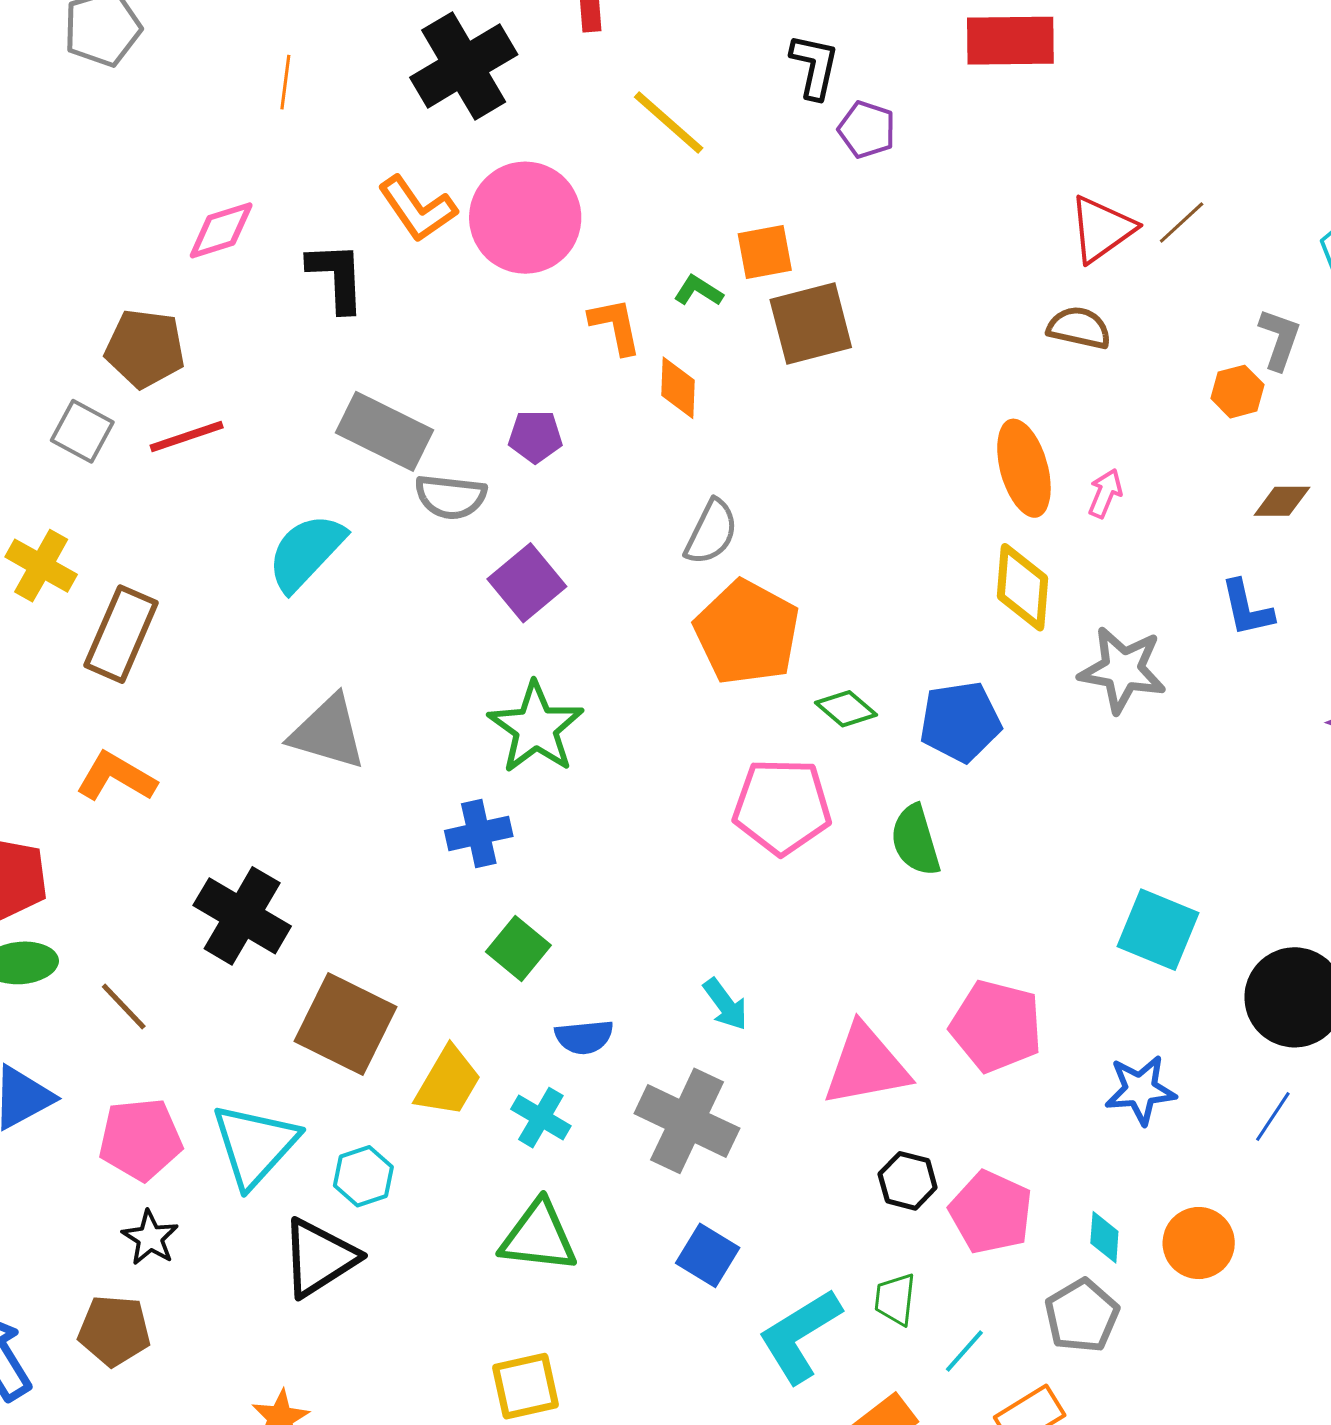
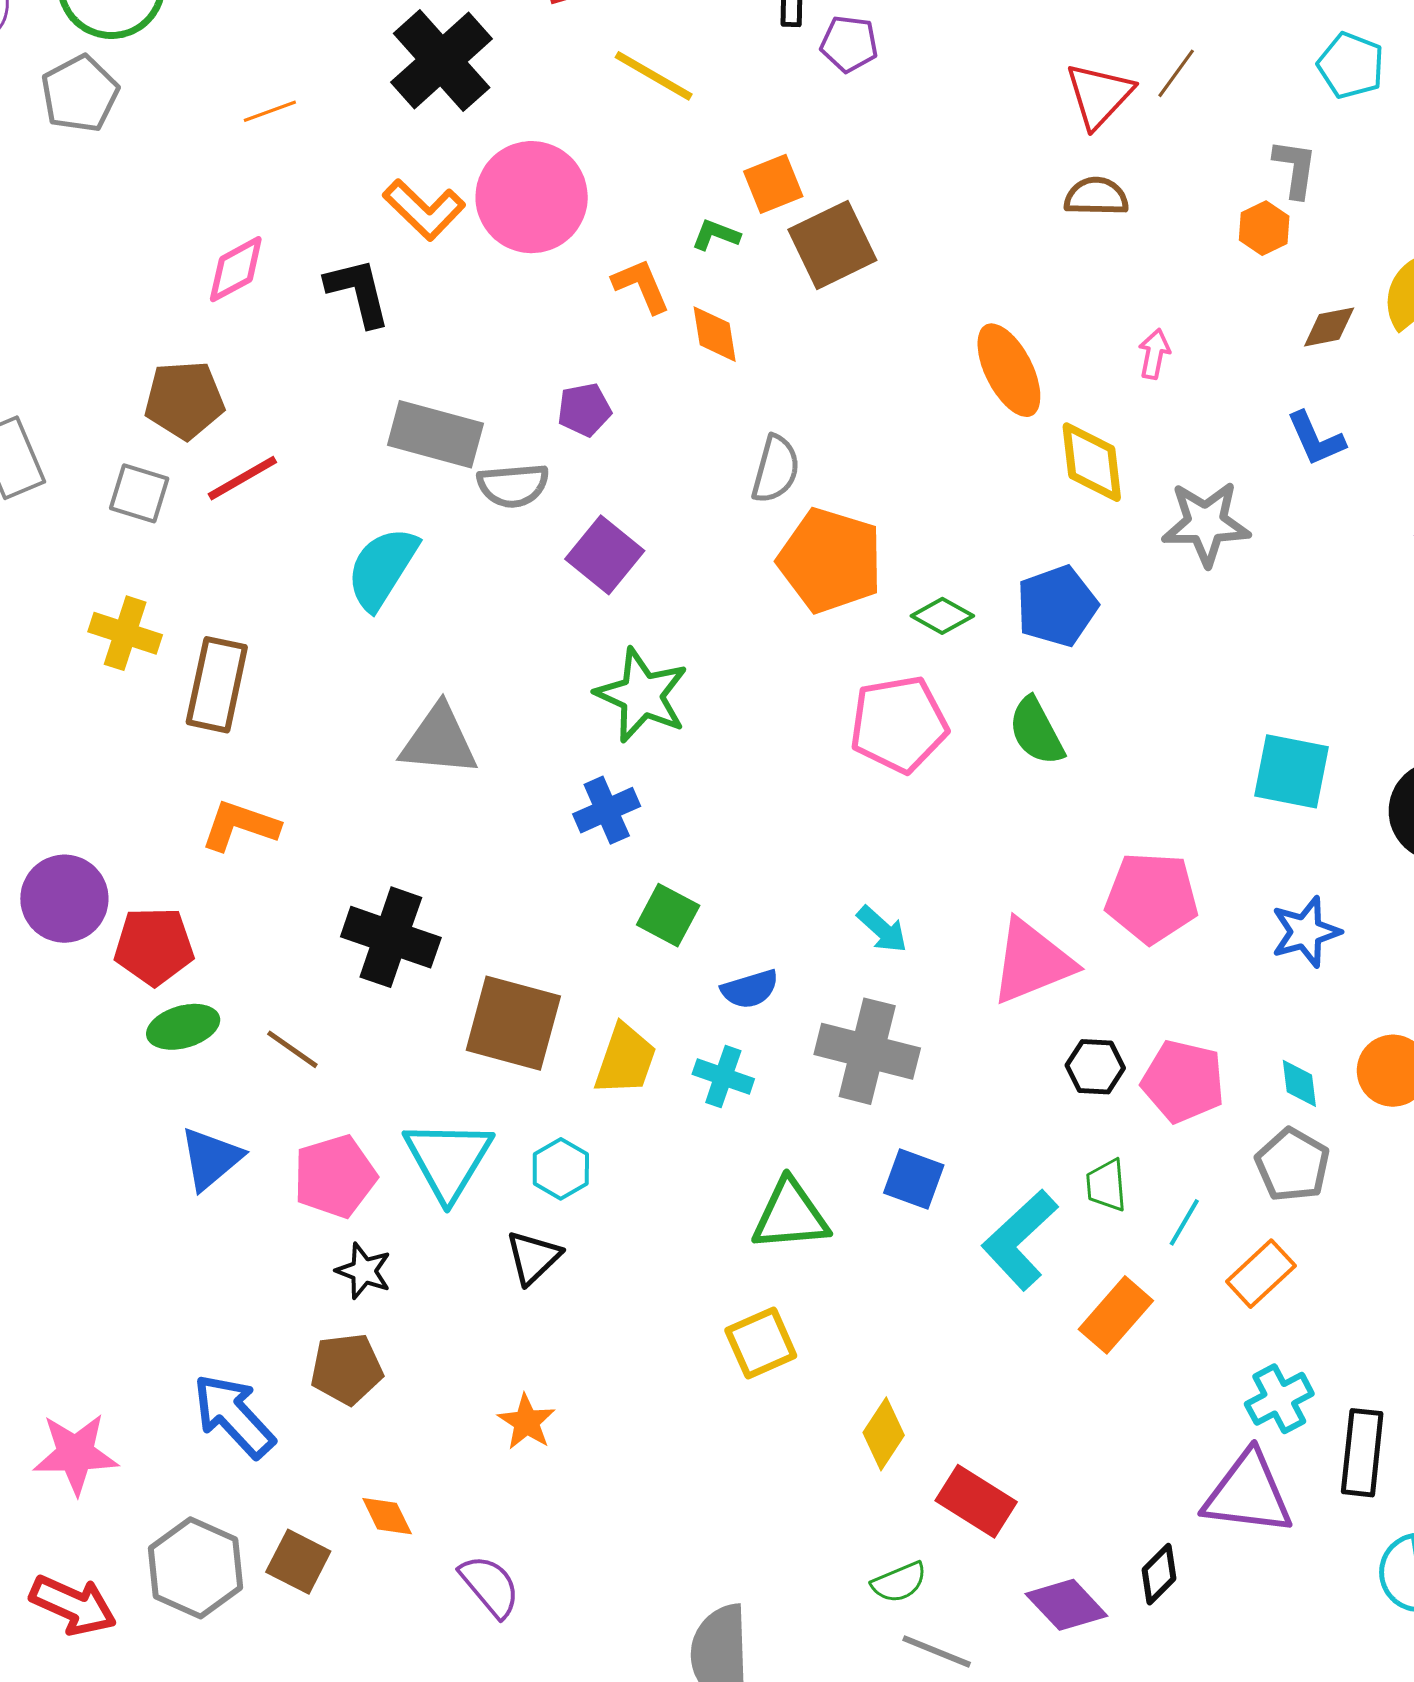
orange line: (285, 82) -> (270, 111), turned 74
orange ellipse: (1024, 468) -> (1009, 370), moved
green triangle: (539, 1237) -> (790, 1215), moved
black triangle: (319, 1258) -> (533, 1257), size x0.7

